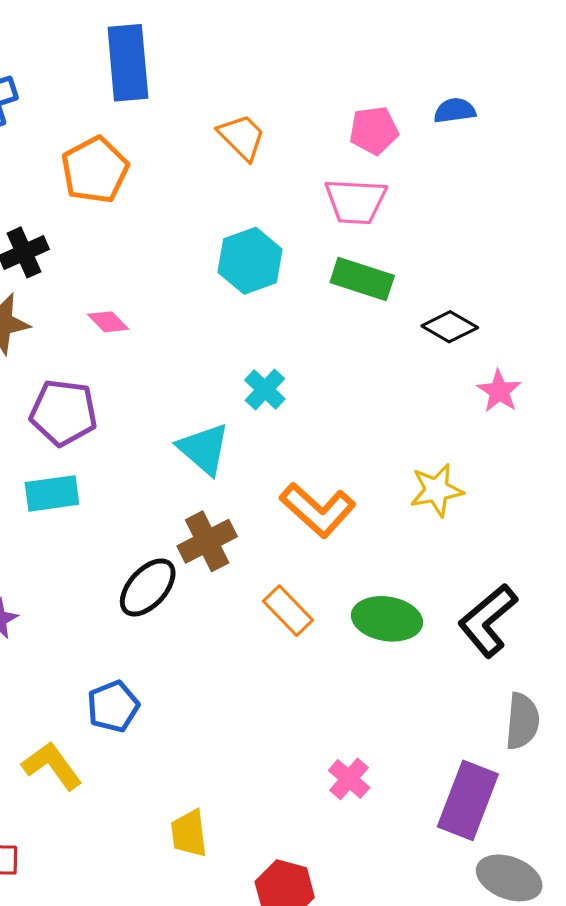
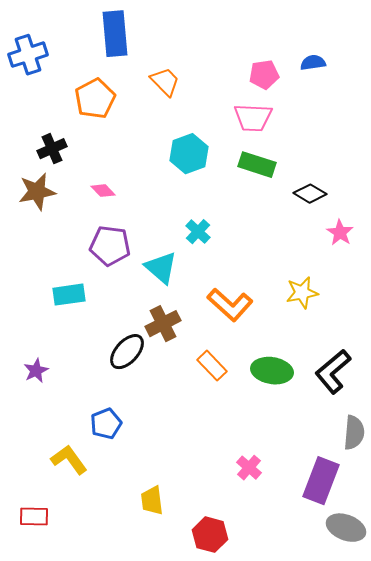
orange trapezoid: (242, 137) -> (165, 82), moved
purple pentagon: (64, 413) -> (110, 246), moved

